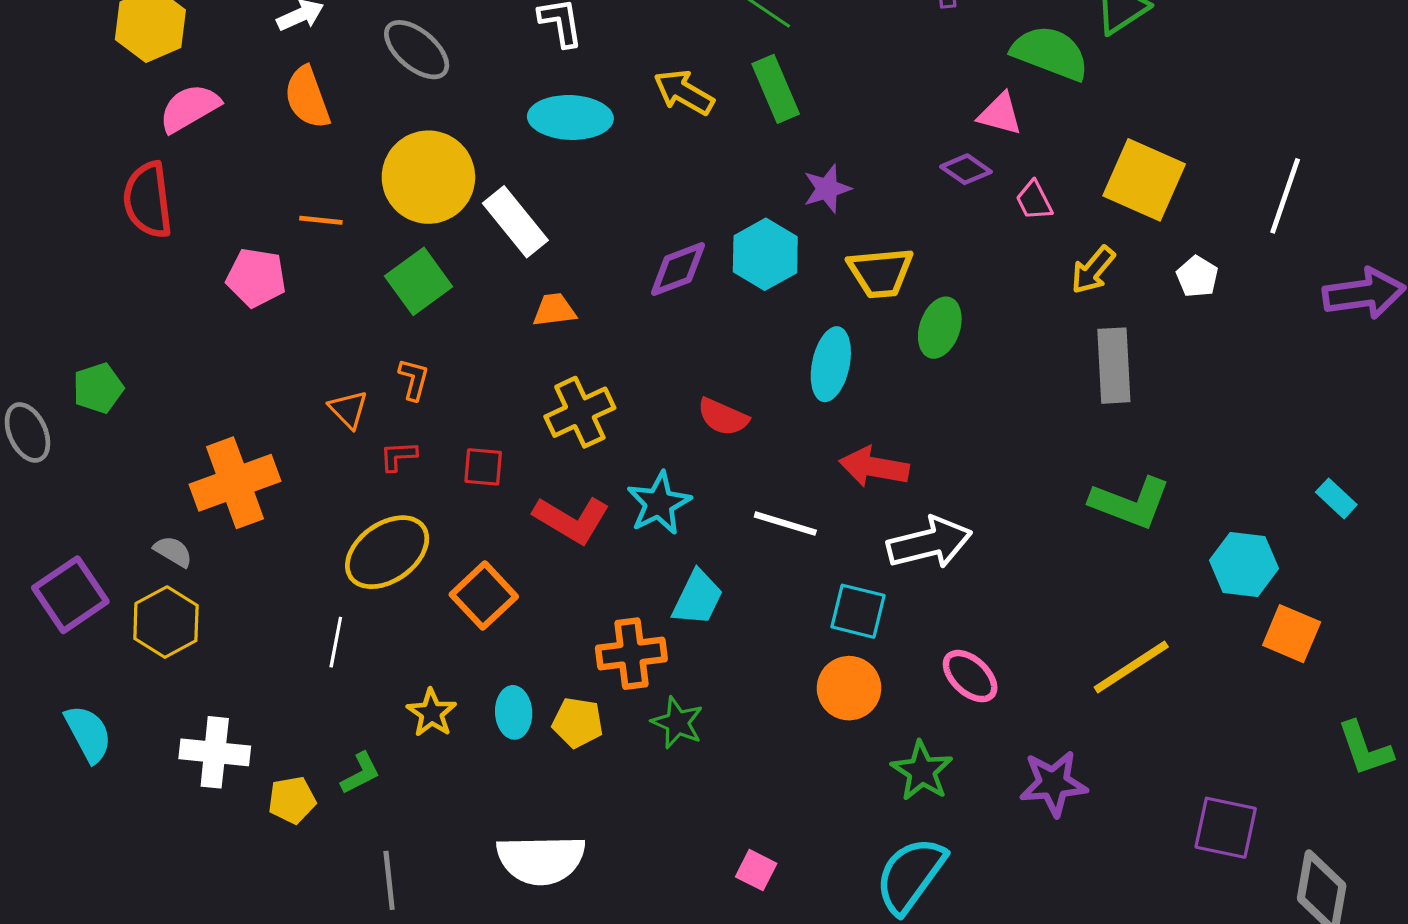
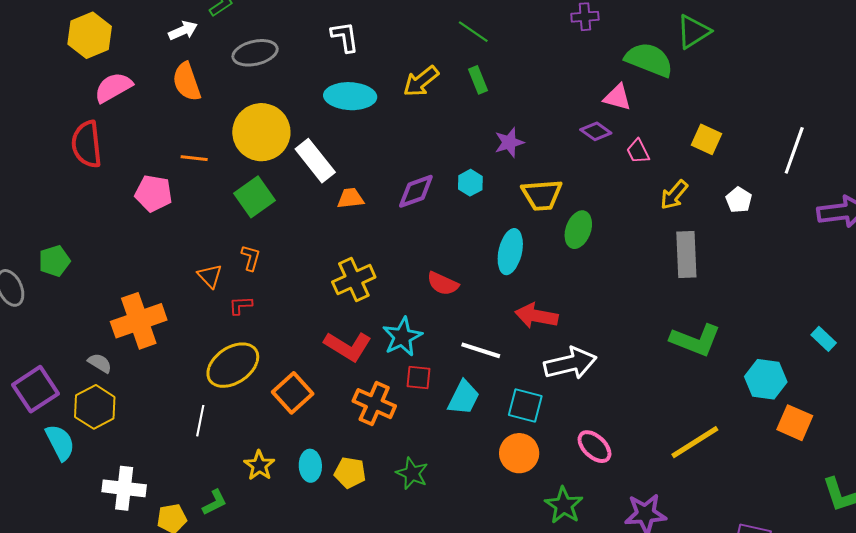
gray ellipse: (417, 50) -> (255, 53), turned -54
green rectangle: (776, 89) -> (478, 80), size x0.7
yellow arrow: (684, 92) -> (421, 81), turned -69
yellow square: (1144, 180) -> (707, 139), size x0.6
cyan hexagon: (765, 254) -> (470, 183), size x0.6
orange trapezoid: (554, 310) -> (351, 198), moved
red square: (483, 467) -> (418, 378), moved
cyan trapezoid: (698, 598) -> (464, 398), moved
orange cross: (631, 654) -> (374, 404), moved, turned 30
cyan semicircle: (88, 734) -> (60, 442), moved

